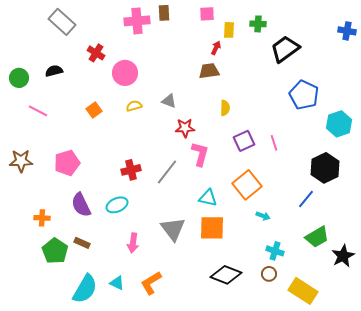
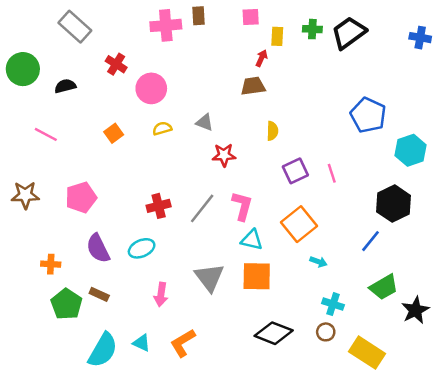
black trapezoid: (285, 49) -> (349, 33), moved
green circle: (19, 78) -> (23, 69), moved, size x1.4
pink L-shape: (200, 154) -> (242, 206), moved

